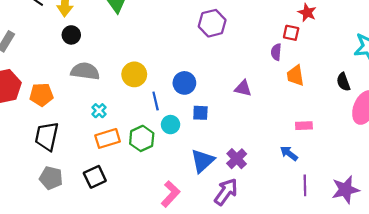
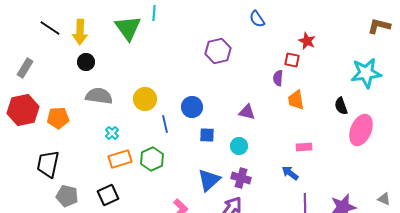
cyan circle: (171, 125) -> (239, 146), moved
black trapezoid: (47, 136) -> (48, 164), moved
purple cross: (237, 159) -> (241, 178), turned -30

